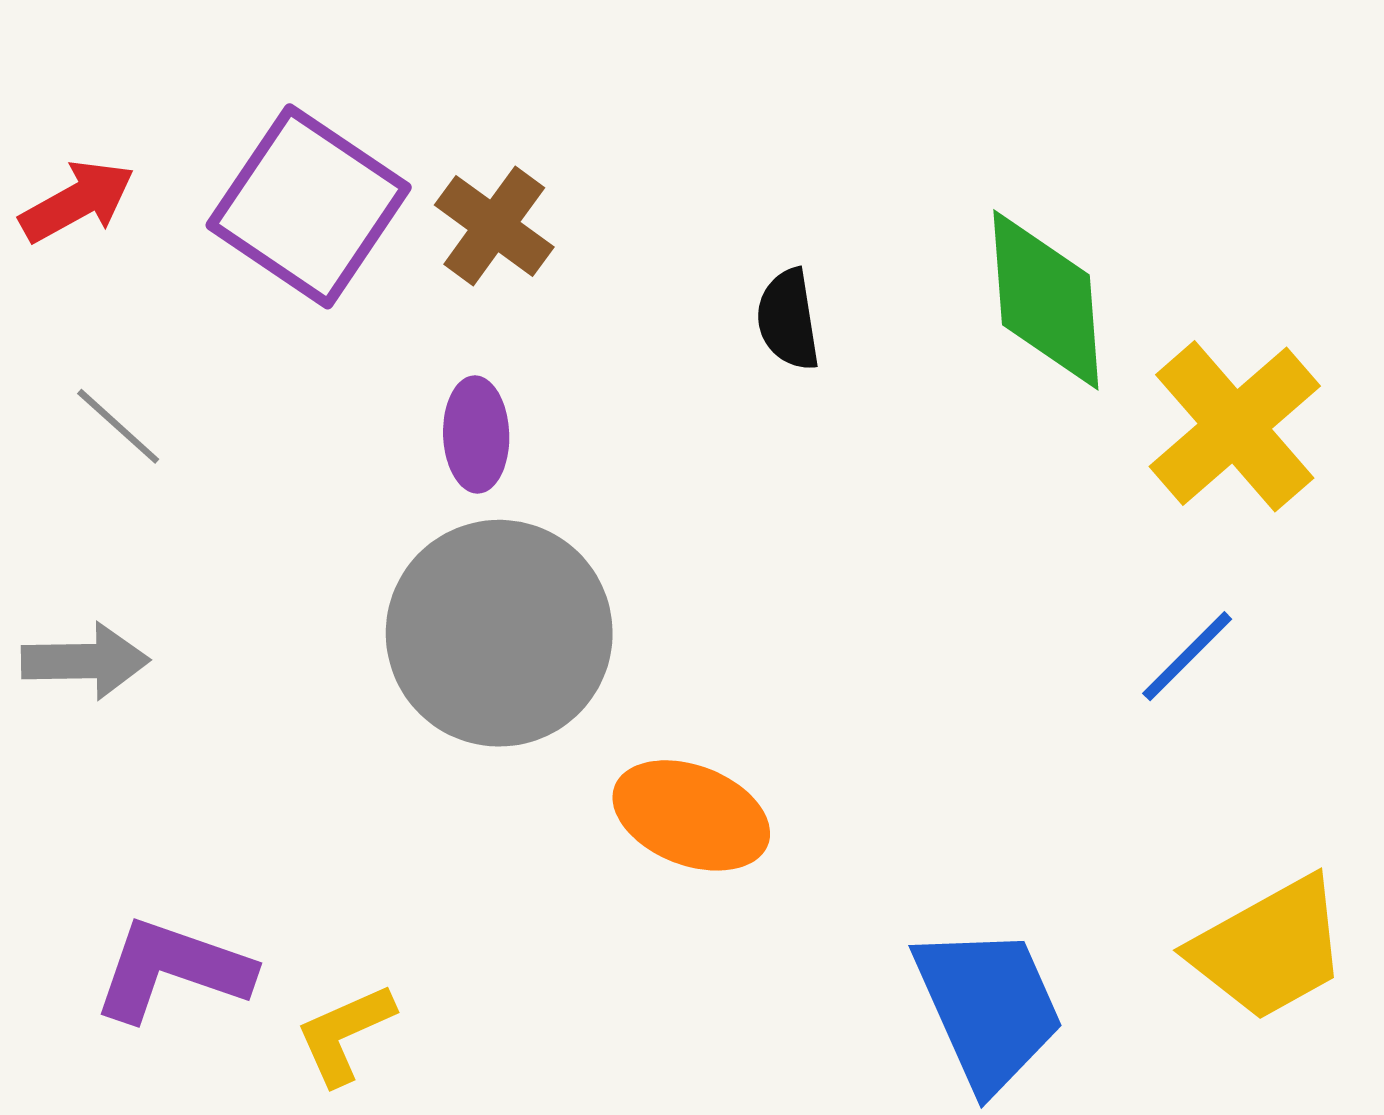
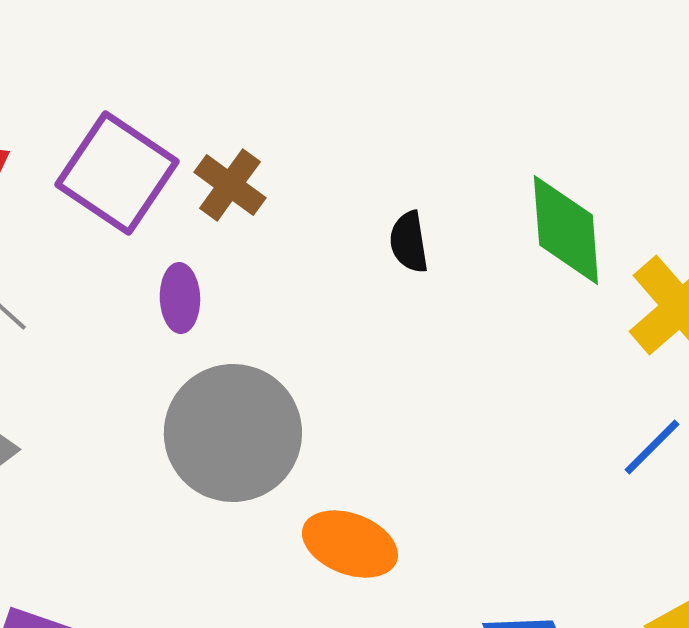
purple ellipse: (476, 435) -> (180, 298), moved

